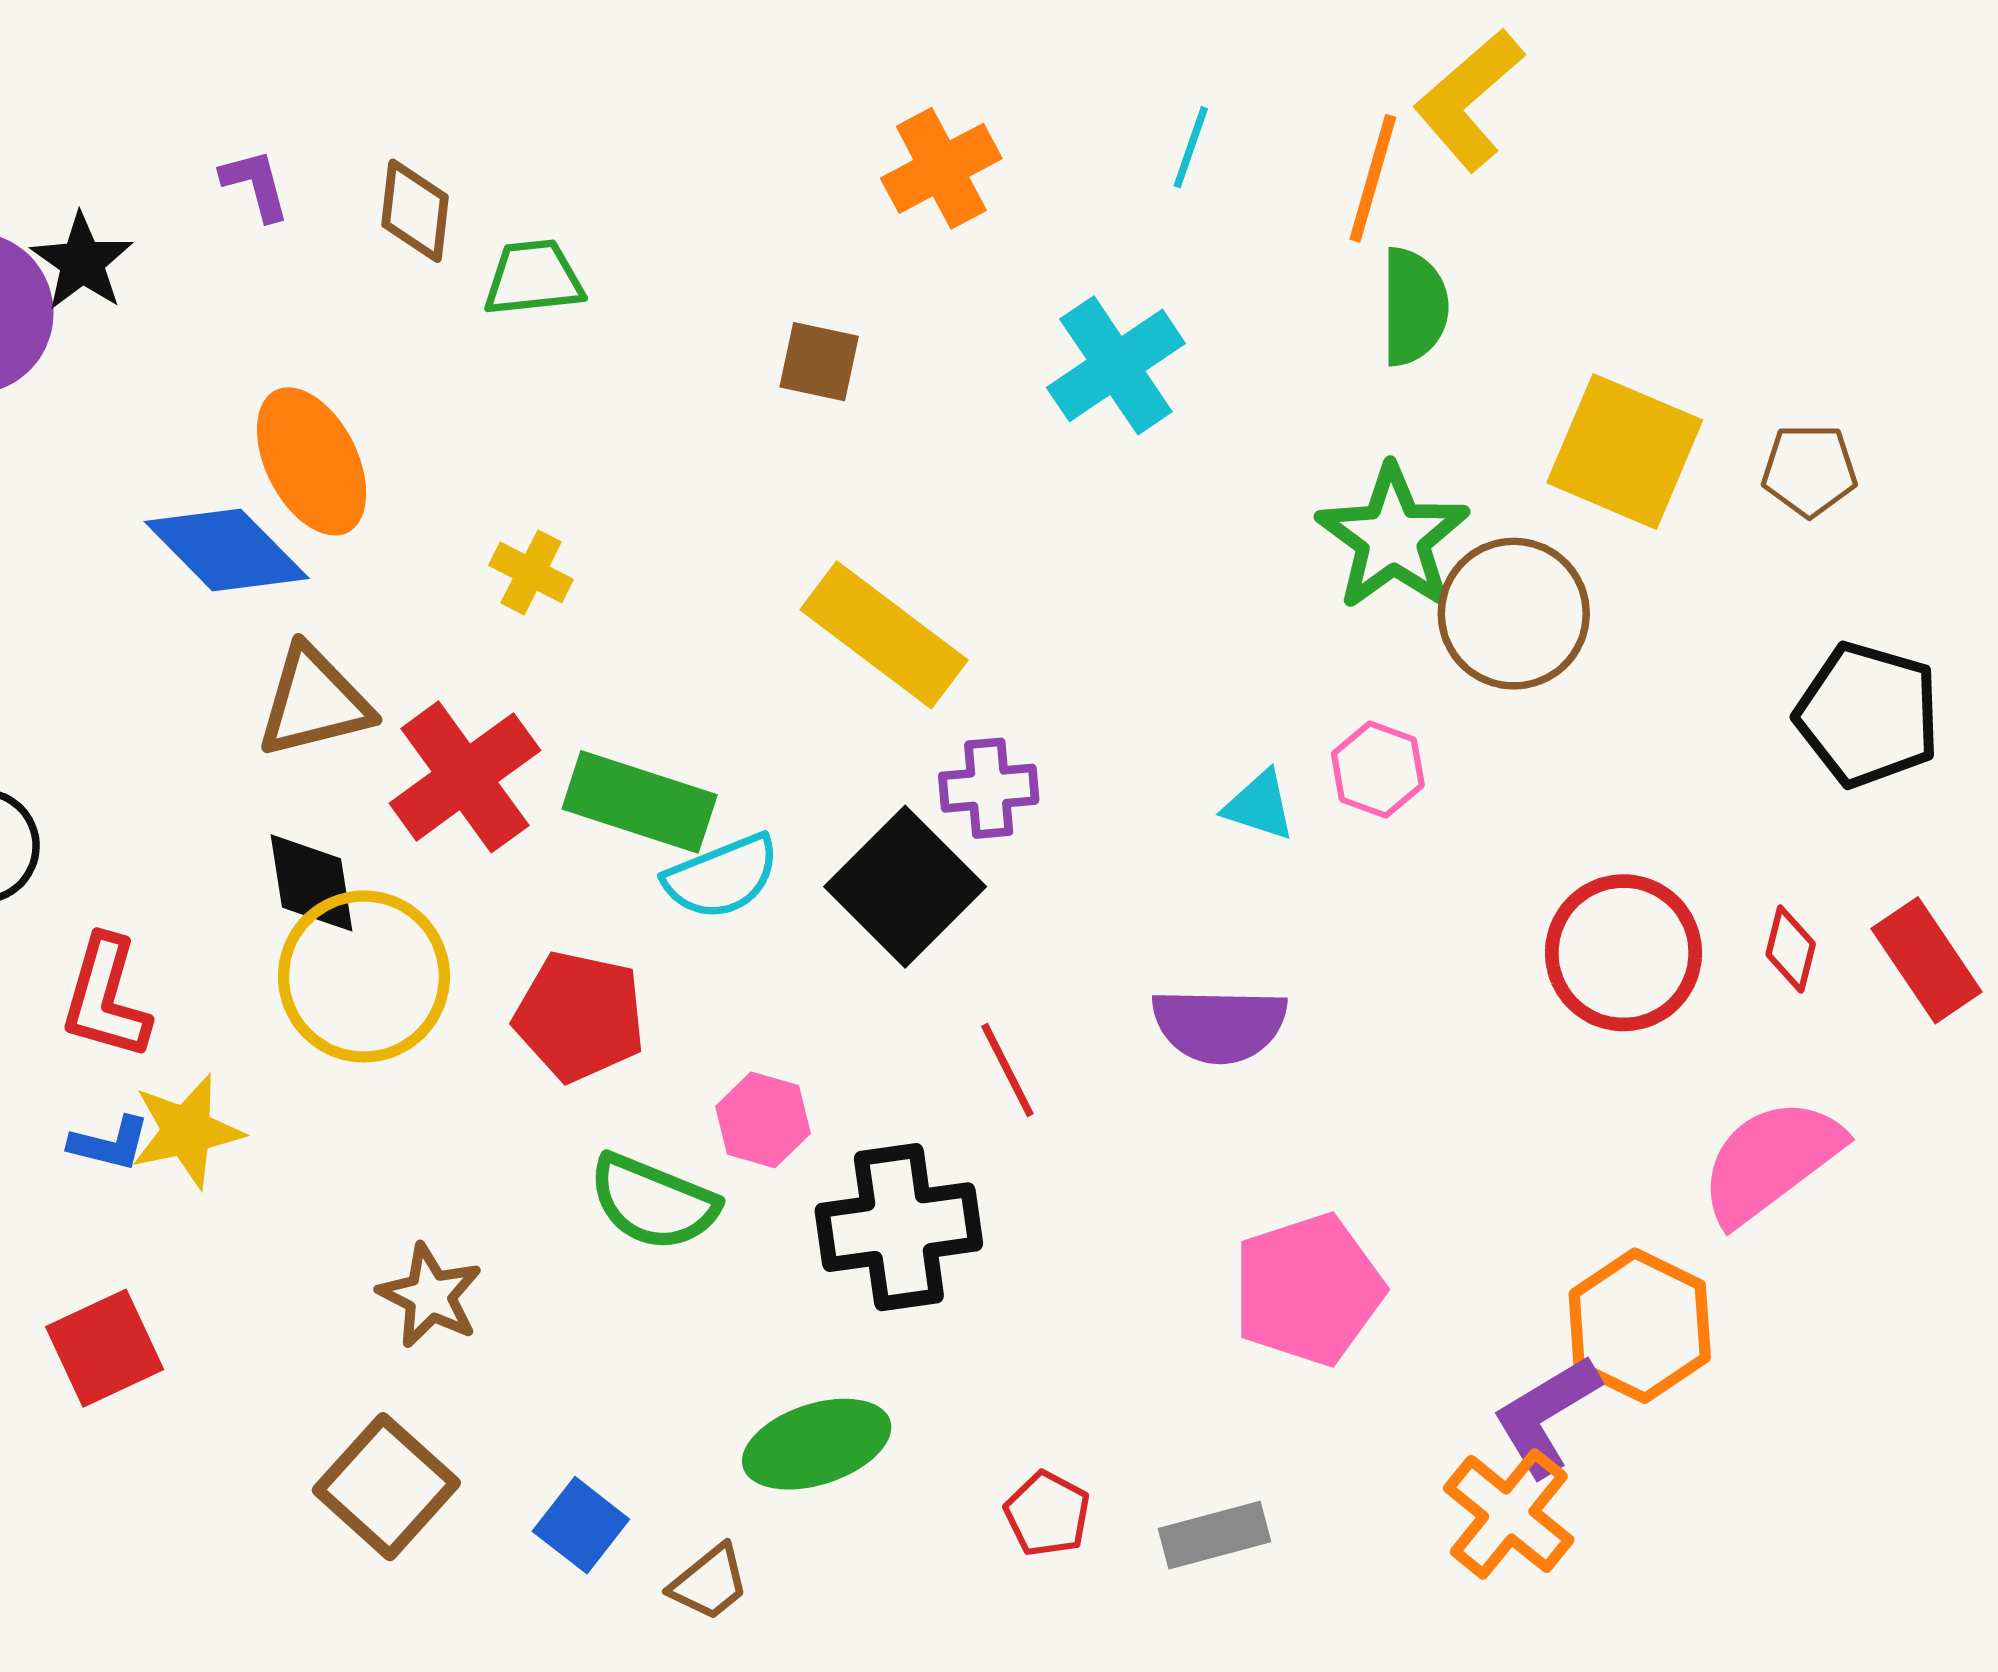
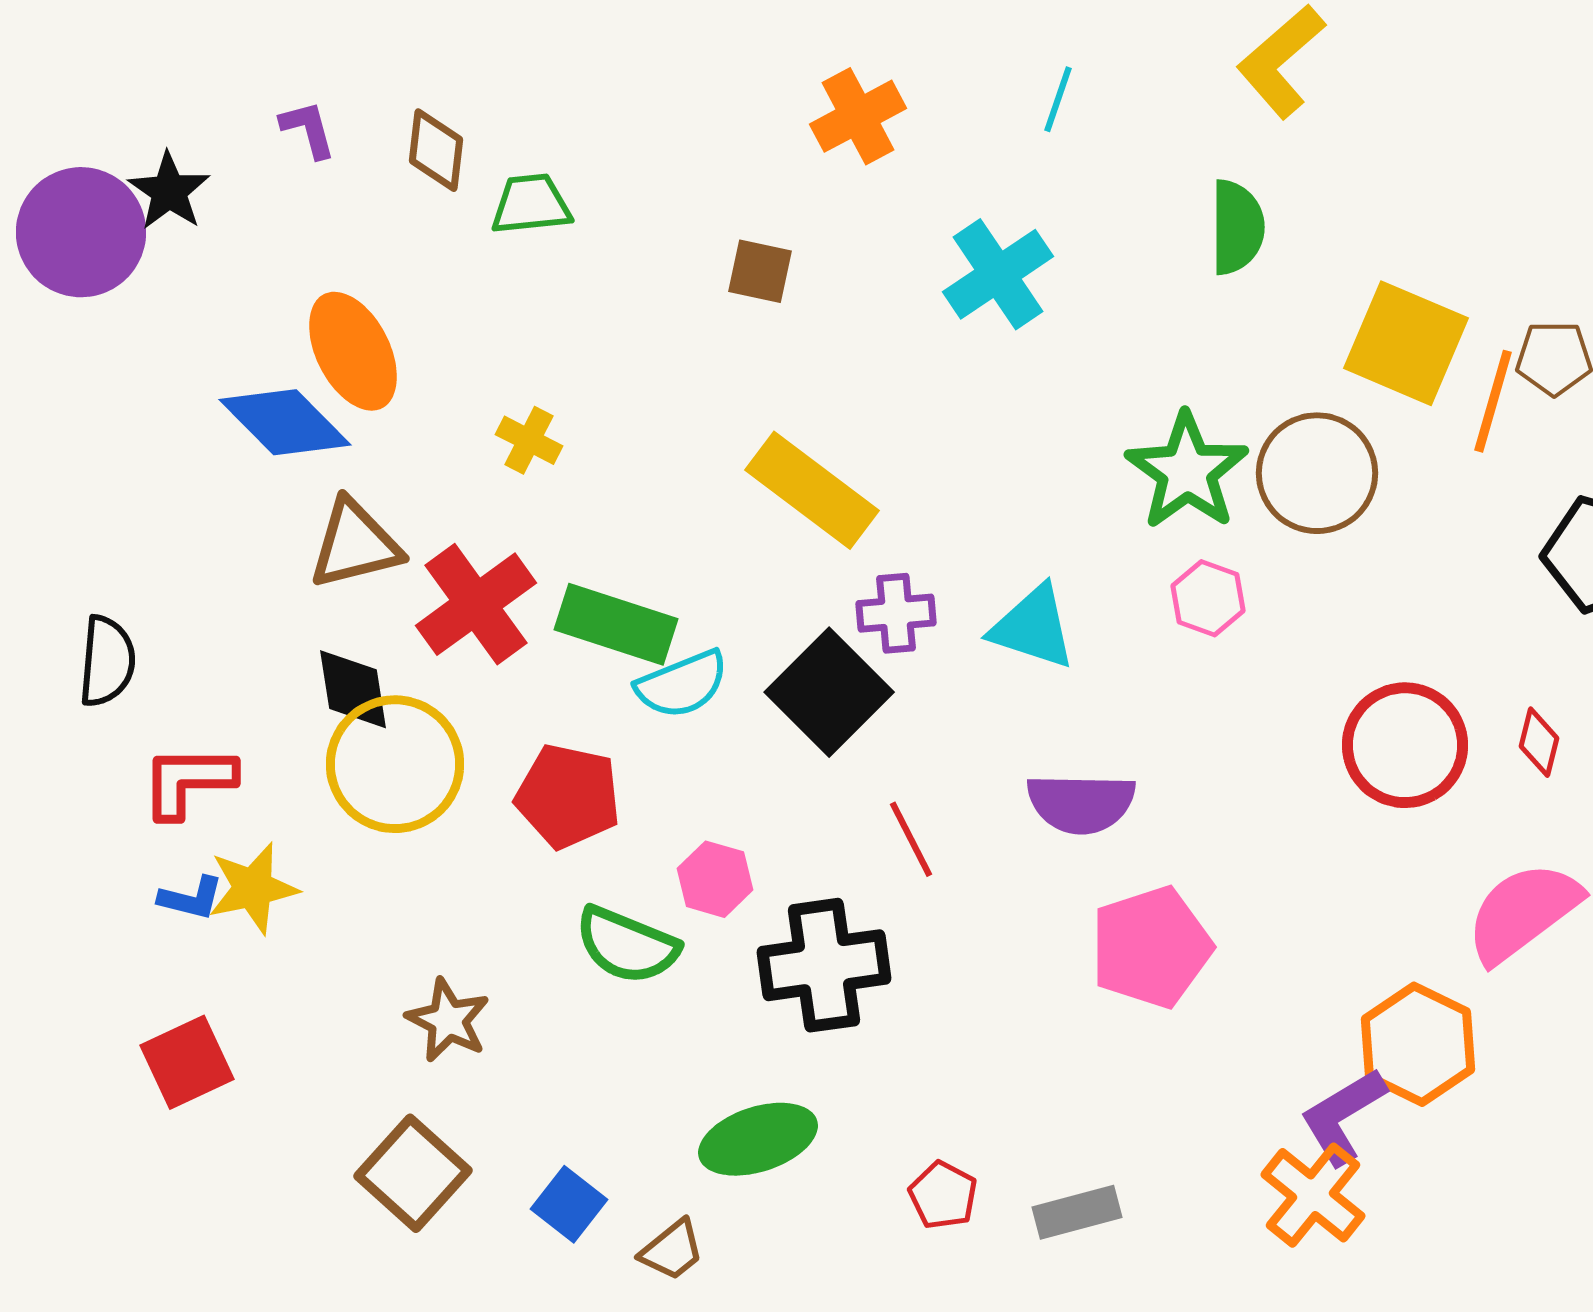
orange line: (1373, 178) -> (1493, 401), moved
green star: (1393, 537) -> (1187, 471), moved
cyan triangle: (1259, 806) -> (1033, 627), moved, size x1.5
red L-shape: (106, 998) -> (188, 781), turned 74
pink pentagon: (1308, 1289) -> (1151, 947), moved

